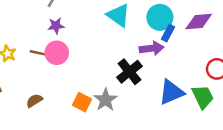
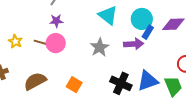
black cross: (129, 72) -> (121, 83), moved, turned -30
gray star: (106, 100) -> (100, 47), moved
brown semicircle: (34, 101) -> (35, 81), size x1.6

